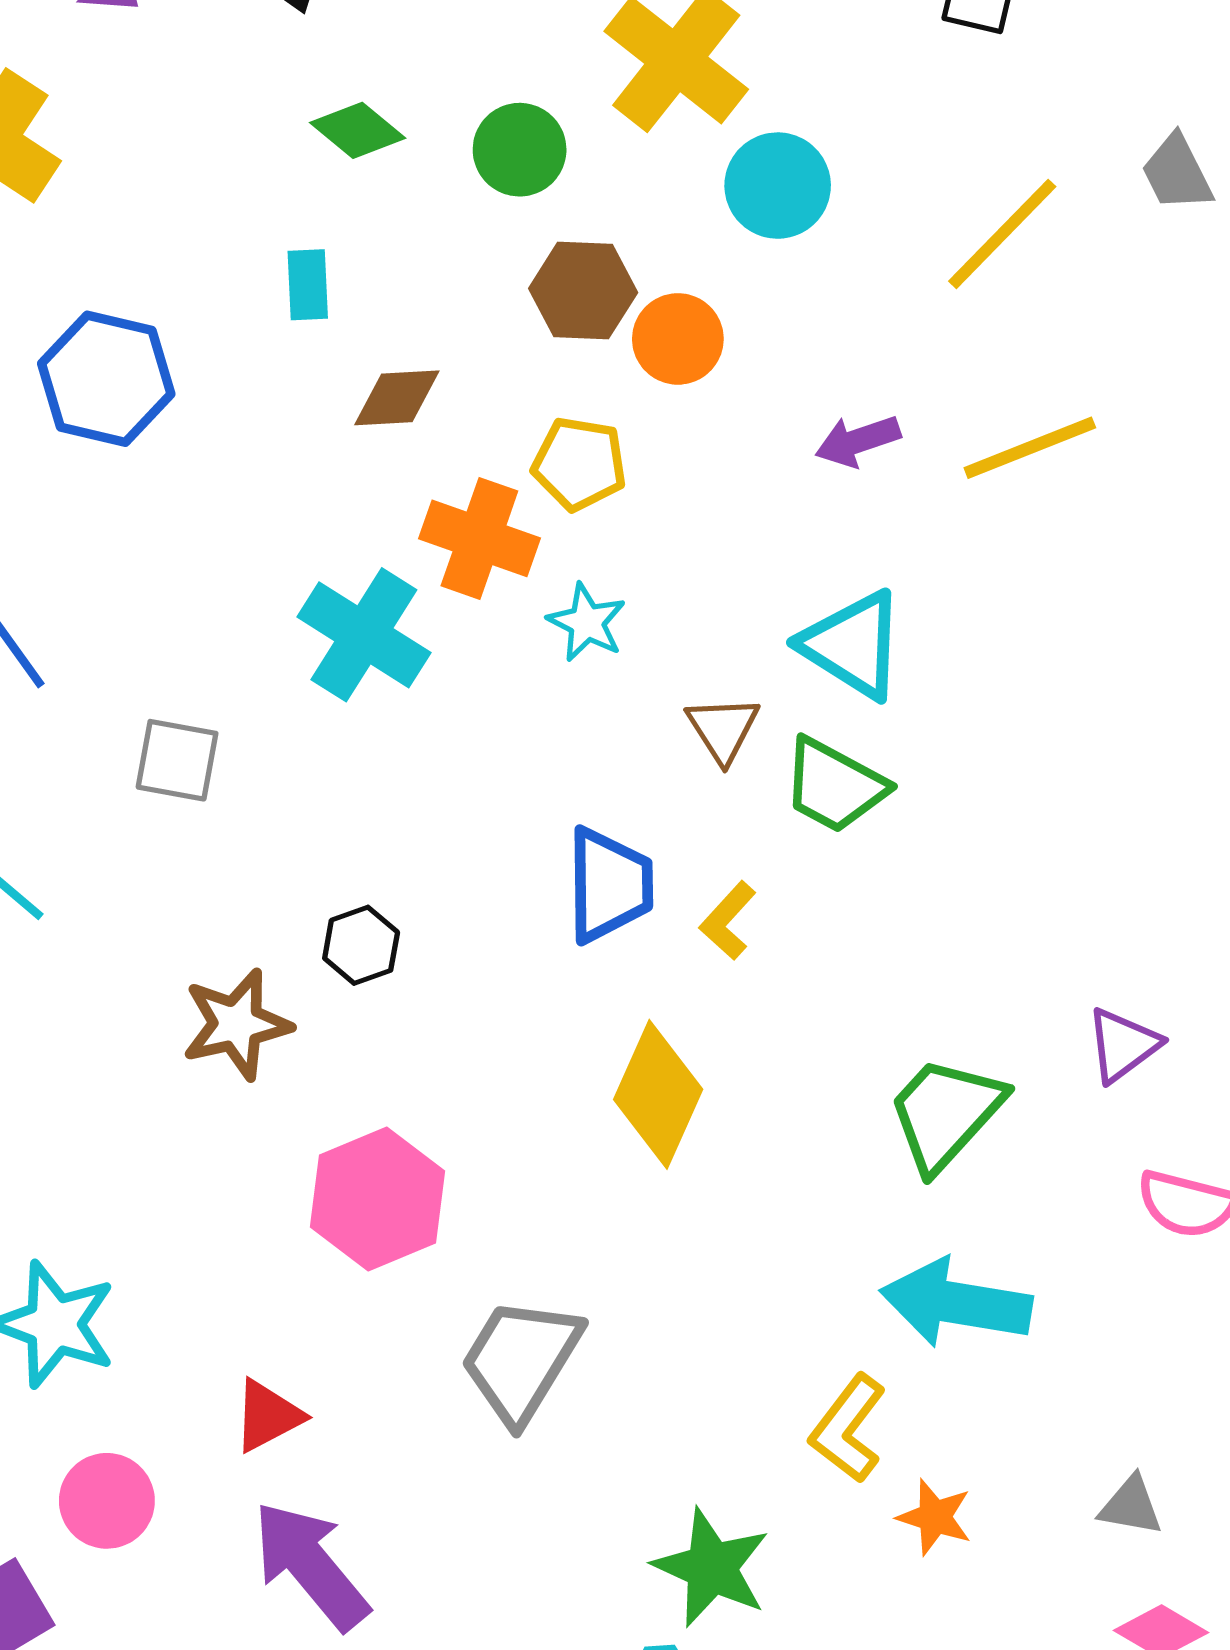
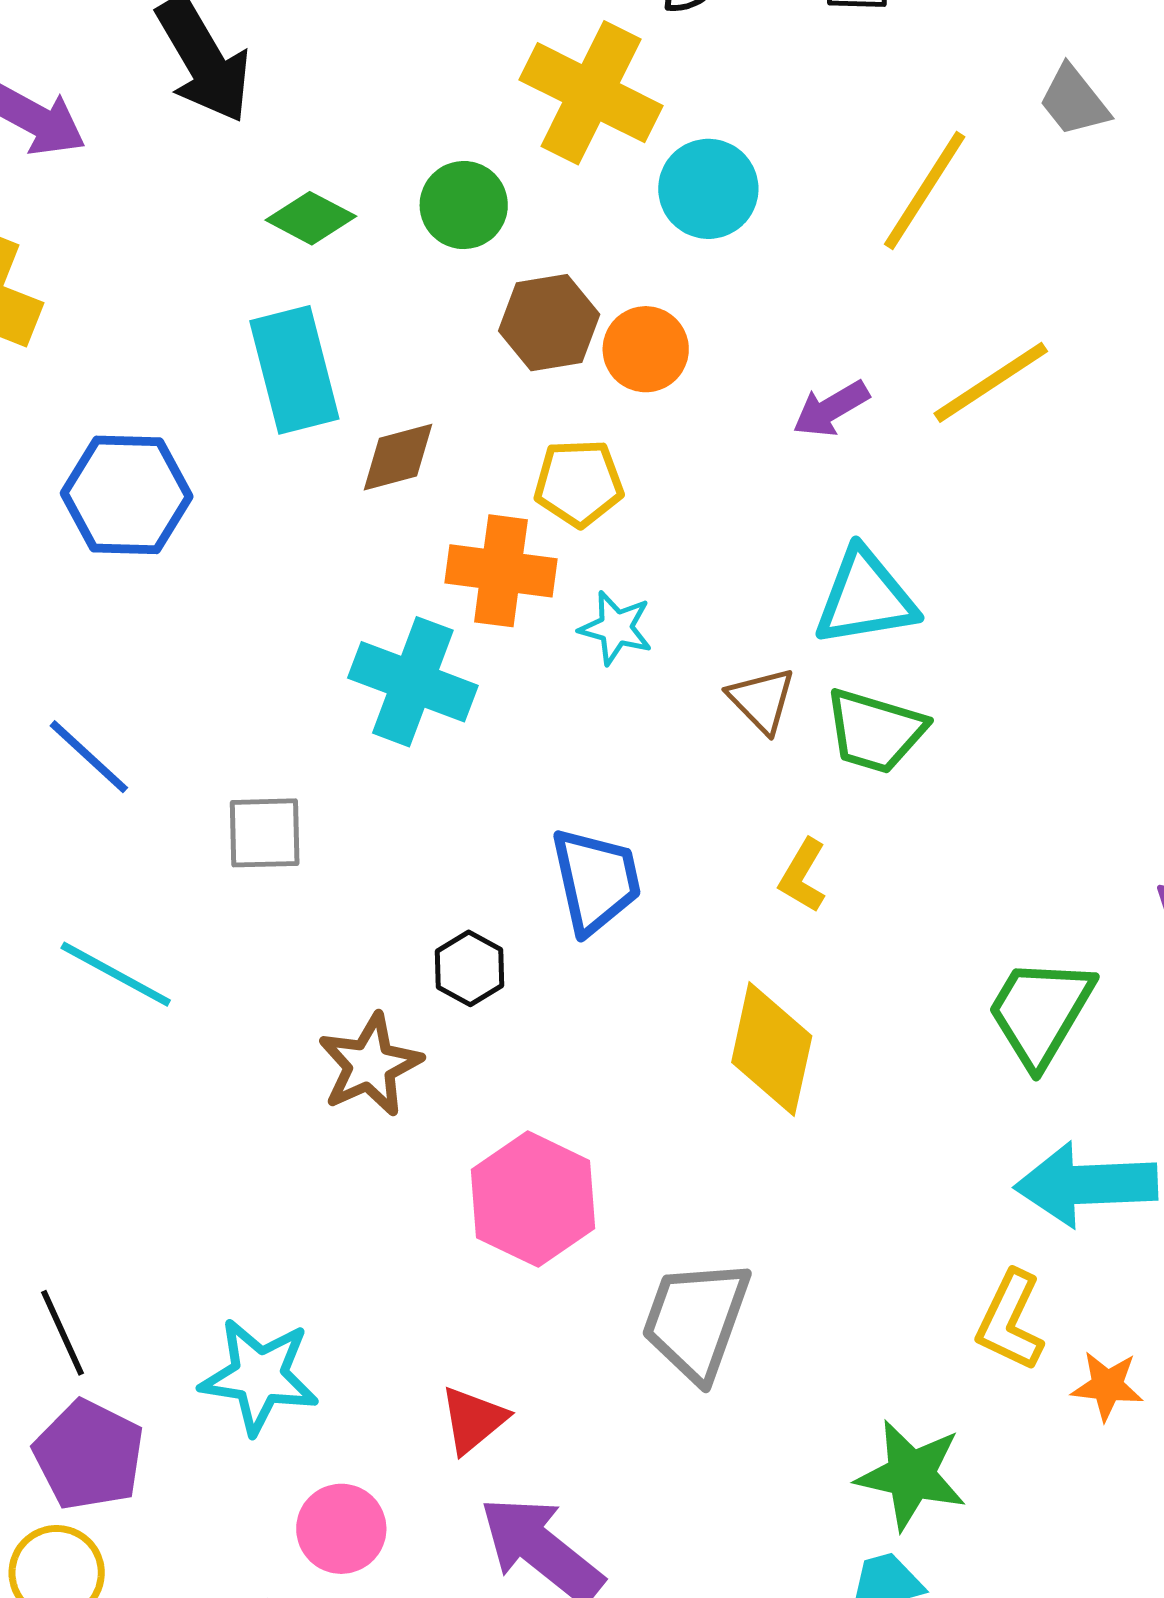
cyan rectangle: (308, 285) -> (294, 370), size x1.8
cyan triangle: (853, 645) -> (865, 598), turned -30
blue trapezoid: (609, 885) -> (596, 881), moved

